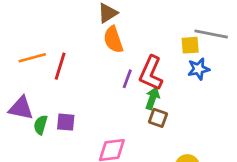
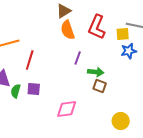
red line: (60, 66) -> (30, 60), moved
red L-shape: (151, 73) -> (97, 27), moved
green arrow: (152, 98) -> (96, 72), turned 77

